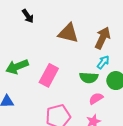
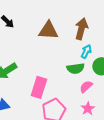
pink rectangle: (49, 75) -> (39, 87), moved

